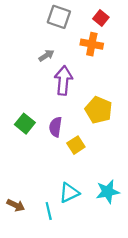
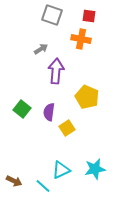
red square: (101, 18) -> (89, 16), turned -32
cyan line: (49, 211) -> (43, 186), turned -35

